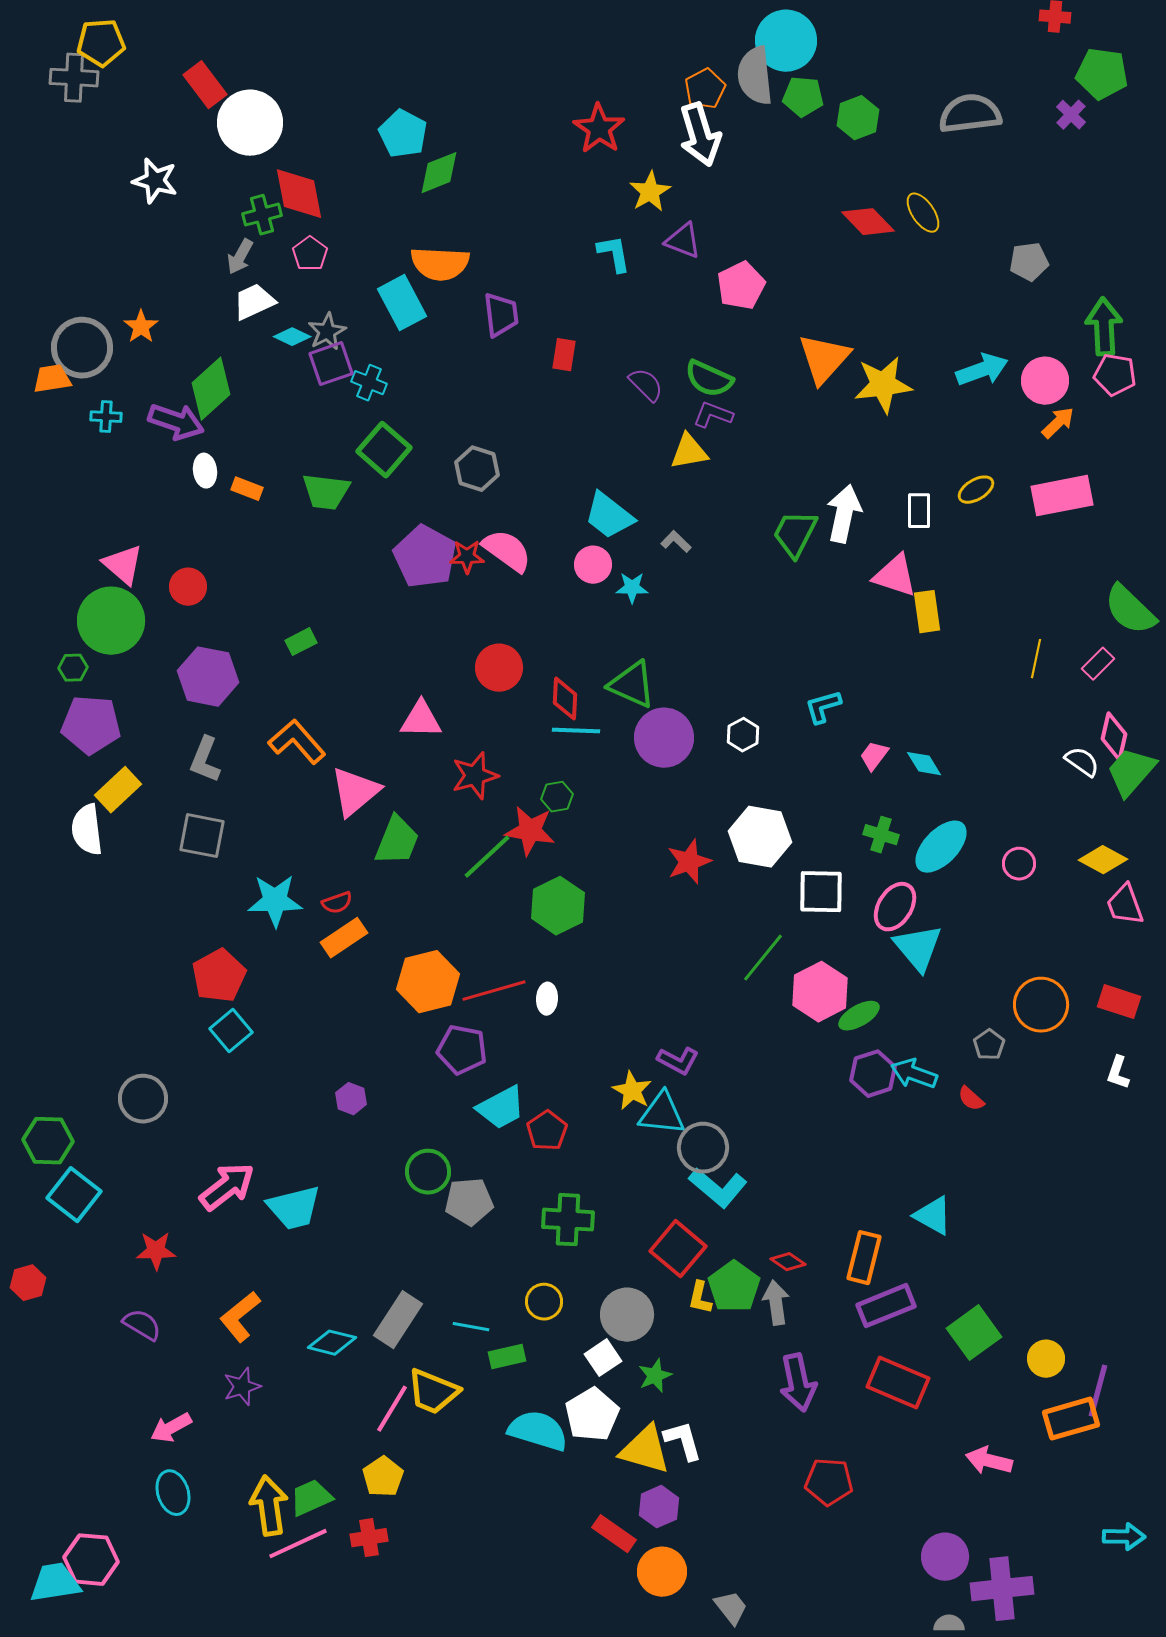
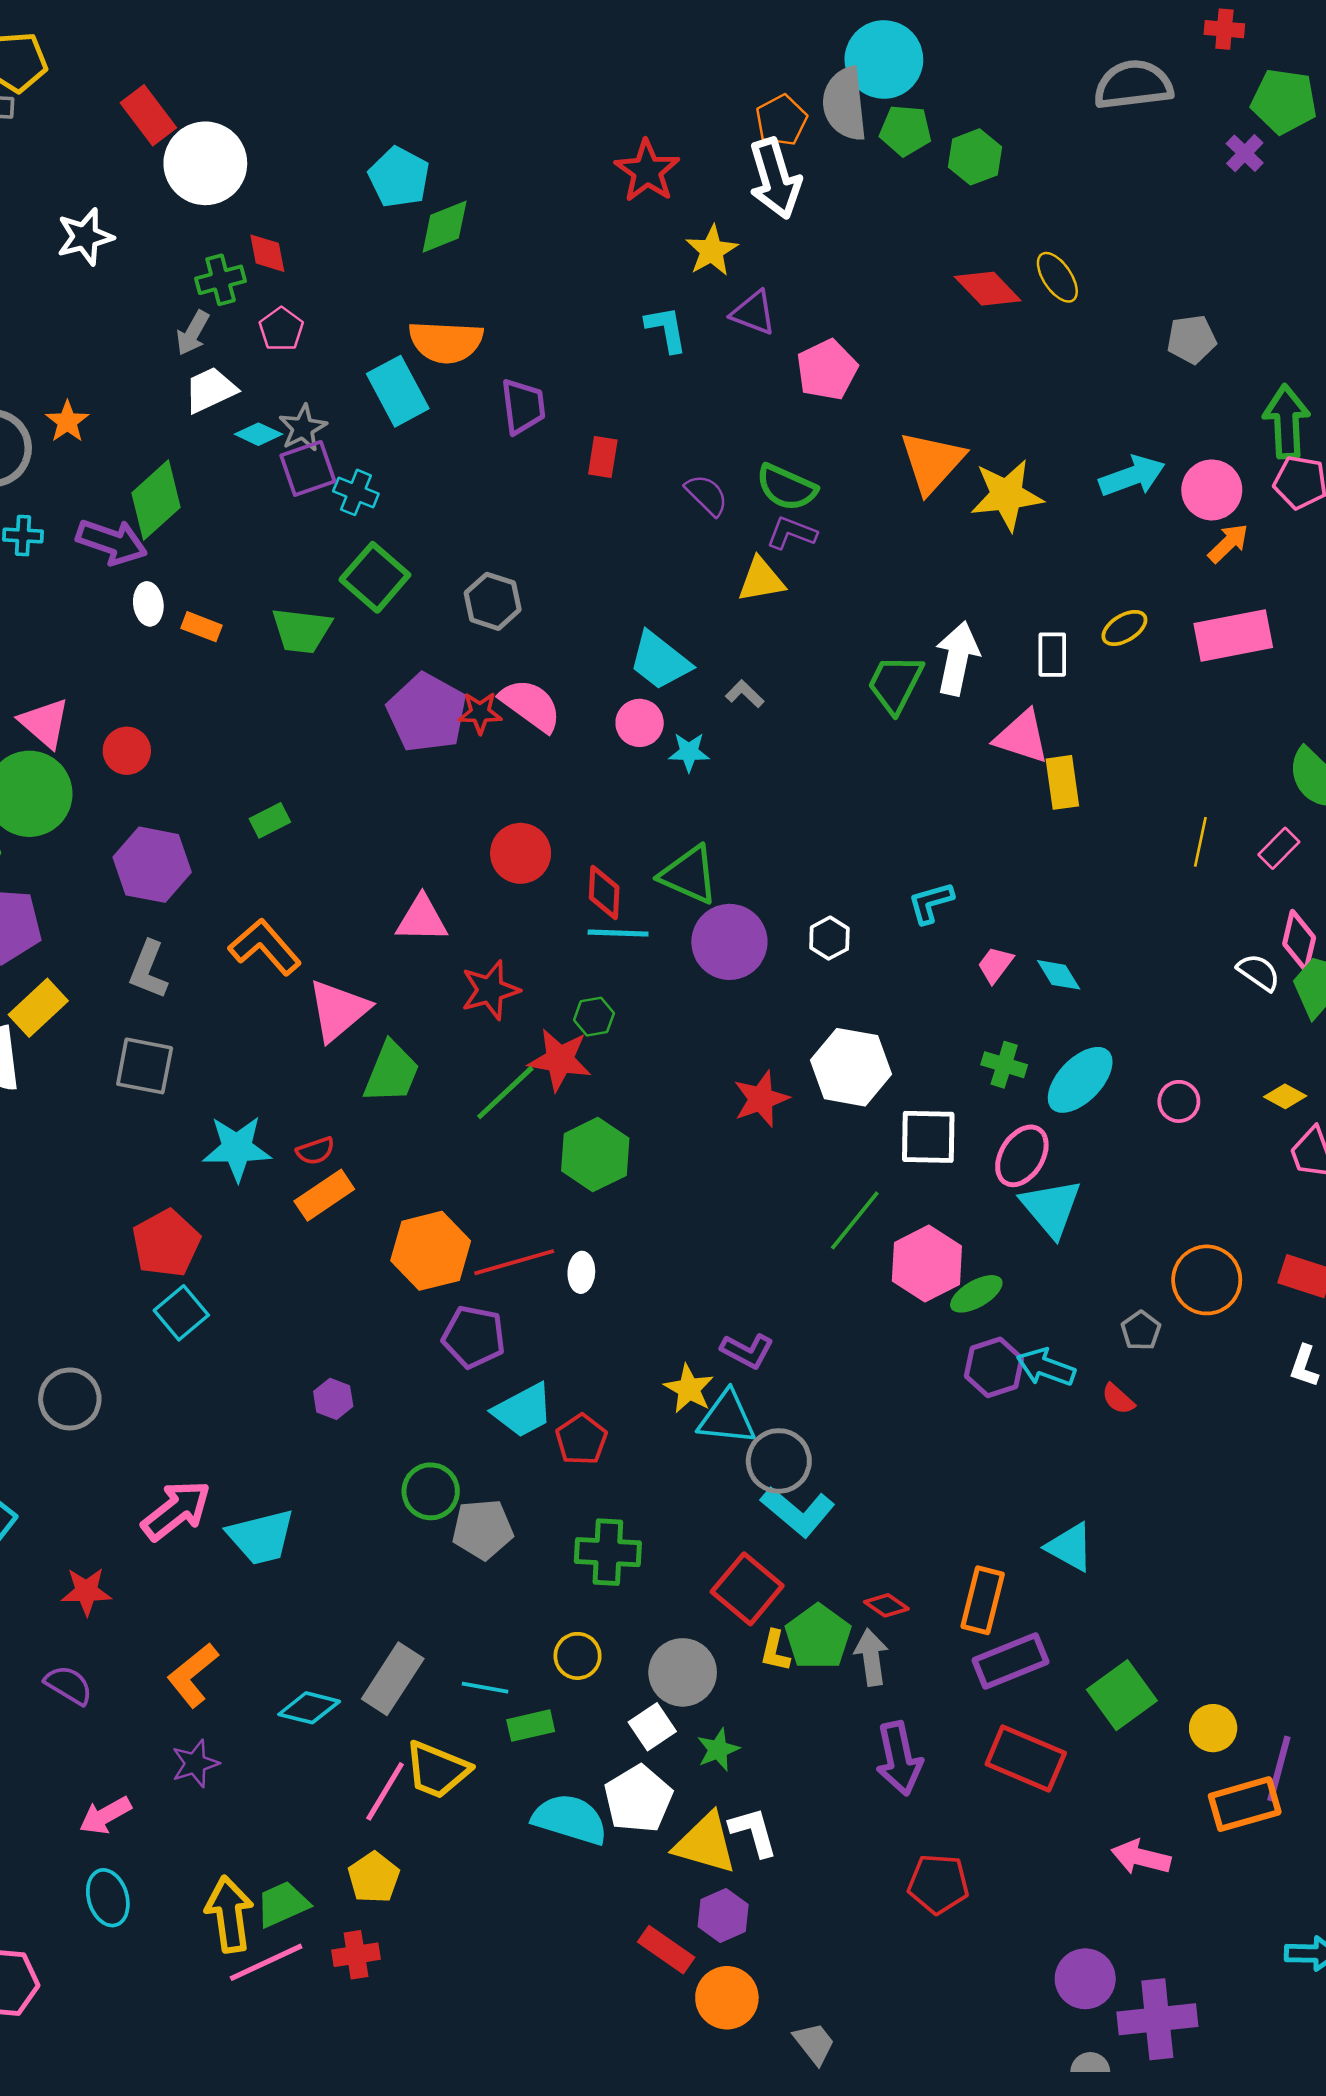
gray semicircle: (970, 114) -> (1133, 85), moved
white star: (155, 181) -> (85, 237), turned -30
red diamond: (299, 194) -> (267, 253), size x0.6
yellow diamond: (1103, 860) -> (1285, 1096), size x0.7

